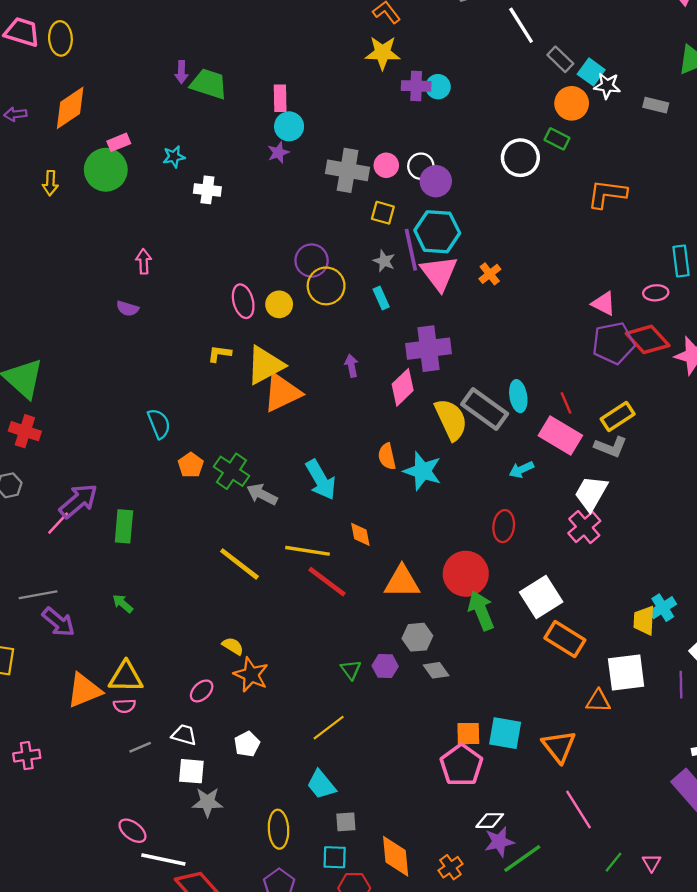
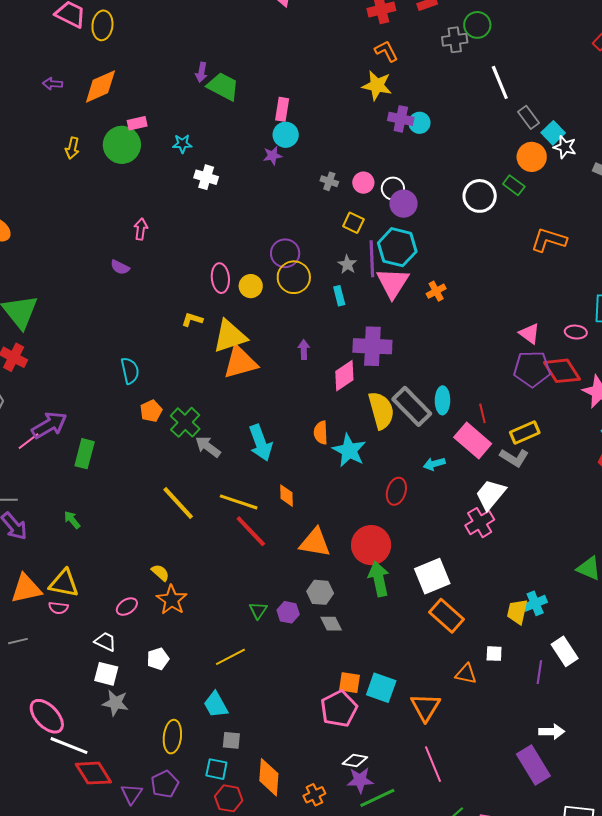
gray cross: (348, 170) -> (329, 181), size x0.5
red ellipse: (504, 526) -> (396, 491), moved
white square: (626, 672) -> (494, 654), size x0.5
gray line: (140, 747) -> (18, 641), moved
pink ellipse: (132, 831) -> (47, 716), size x1.5

